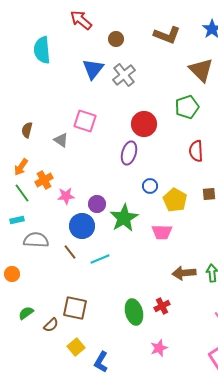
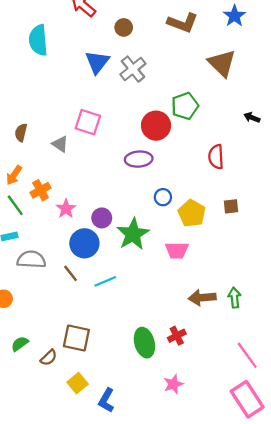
green pentagon: (187, 107) -> (185, 106), moved
purple ellipse: (129, 153) -> (139, 159), turned 70
pink star: (66, 196) -> (66, 209), turned -30

